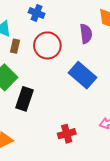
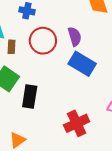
purple semicircle: (86, 34) -> (75, 37), moved
red cross: (67, 134) -> (77, 123), size x1.4

